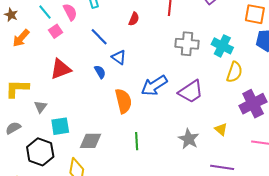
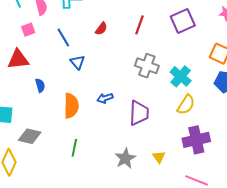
pink square: (56, 31) -> (28, 30), moved
blue semicircle: (100, 72) -> (40, 85), moved
blue arrow: (154, 86) -> (105, 98), size x0.6
purple trapezoid: (191, 92) -> (139, 113), turned -68

